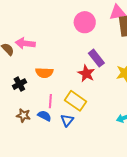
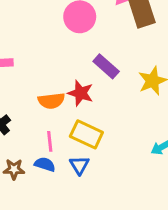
orange semicircle: (44, 73) -> (51, 101), moved
red star: (86, 73) -> (81, 93), moved

